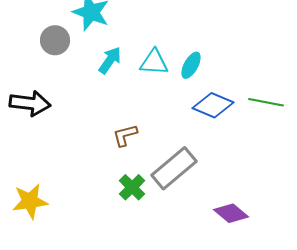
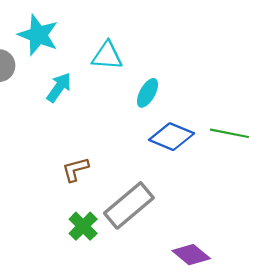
cyan triangle: (154, 62) -> (107, 56), moved

